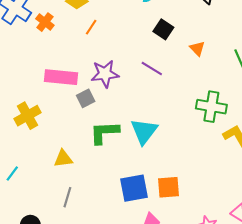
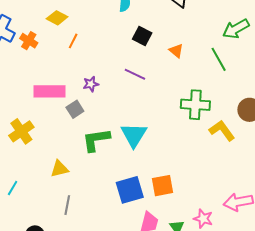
purple star: (105, 74) -> (91, 84), size x0.6

